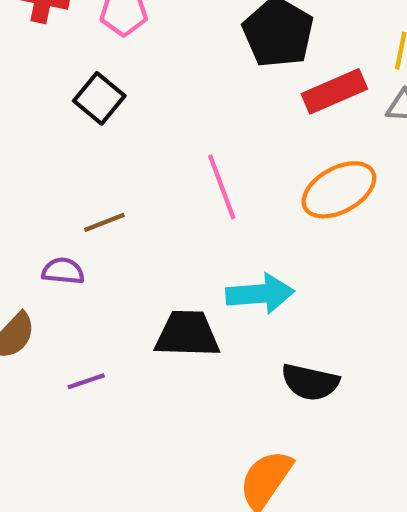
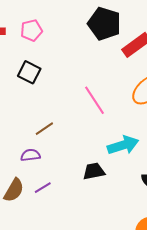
black trapezoid: (187, 334) -> (94, 171), size x0.7
purple line: (86, 381) -> (43, 188), moved

